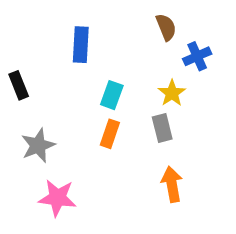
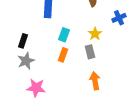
blue cross: (197, 56) -> (119, 18), moved
black rectangle: (19, 85) -> (23, 41), moved, turned 40

